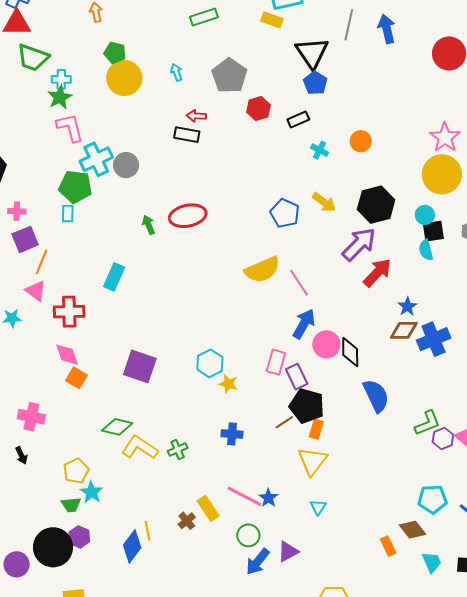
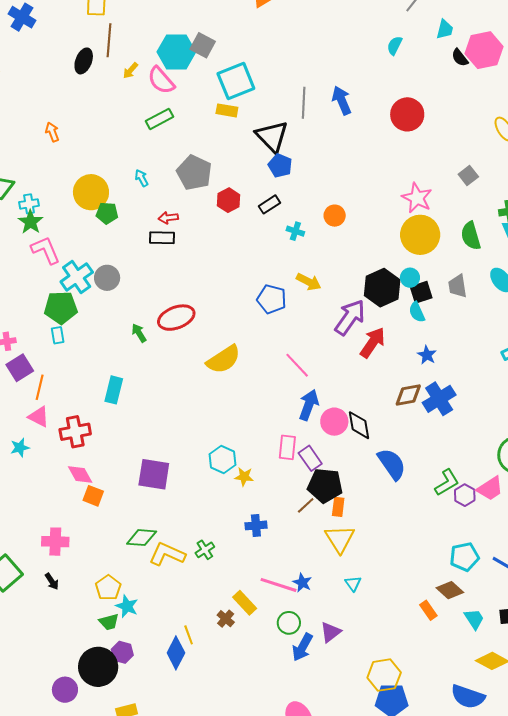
green pentagon: (115, 53) -> (107, 213), moved
black hexagon: (376, 205) -> (382, 288), moved
yellow semicircle: (262, 270) -> (224, 359), moved
blue star: (407, 306) -> (427, 355), moved

